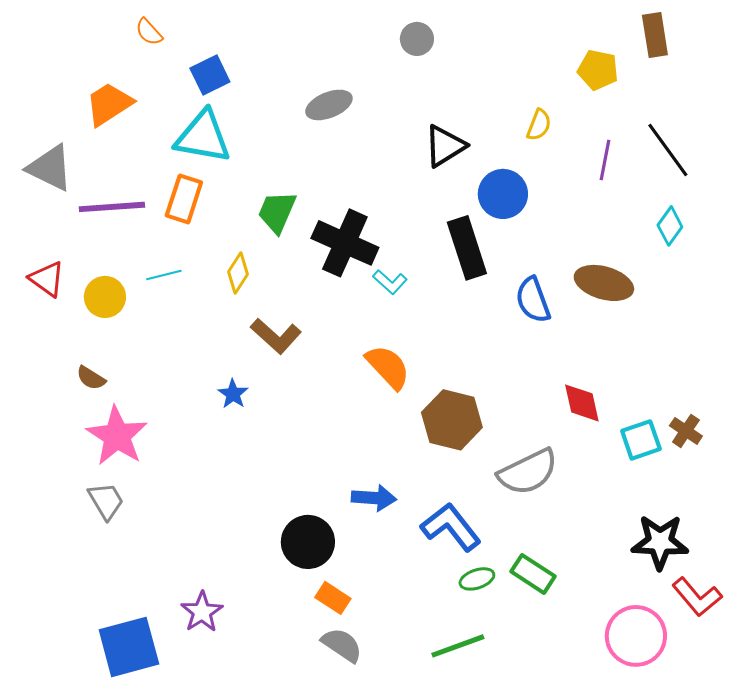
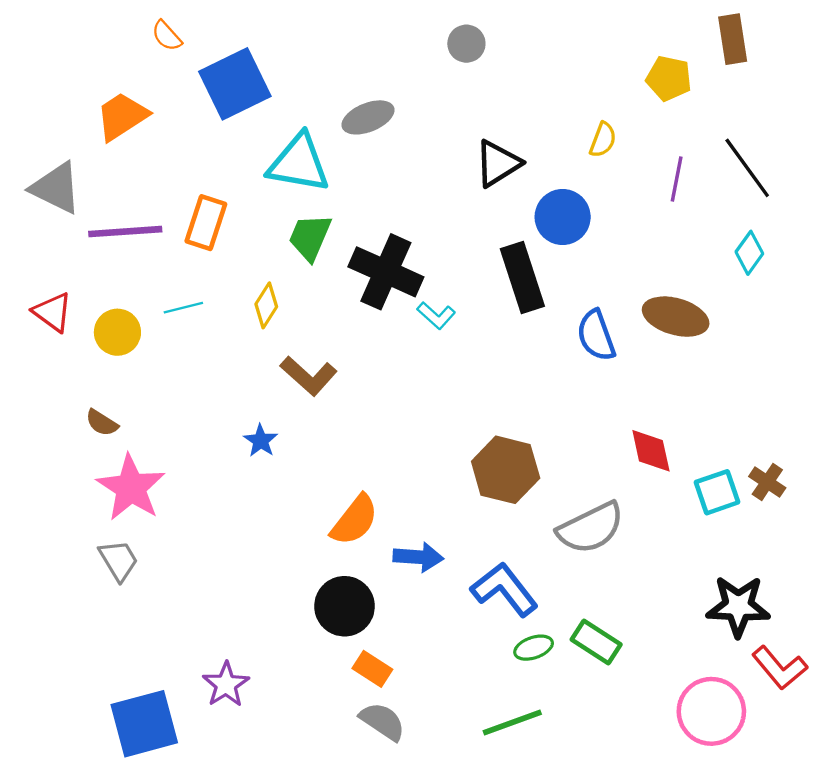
blue square: (210, 75) -> (235, 84), size x1.6
cyan triangle: (203, 137) -> (299, 163), moved
orange semicircle: (388, 367) -> (355, 520), moved, turned 81

